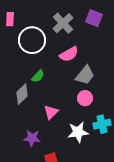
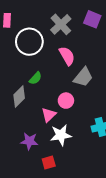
pink semicircle: (69, 54) -> (67, 56), turned -90
pink circle: (85, 98) -> (66, 101), moved
white star: (78, 132) -> (61, 135), moved

